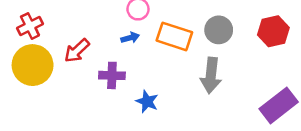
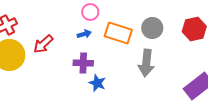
purple cross: (112, 75) -> (83, 63), moved

